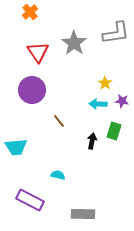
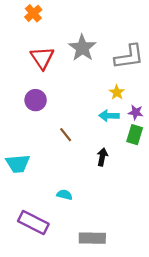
gray L-shape: (116, 33) -> (129, 57), moved
purple circle: (32, 90) -> (36, 100), size x0.7
green rectangle: (114, 131) -> (135, 135), moved

